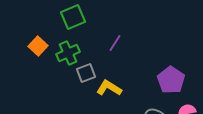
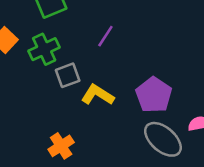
purple pentagon: (171, 80) -> (154, 95), moved

